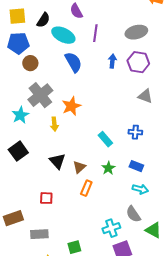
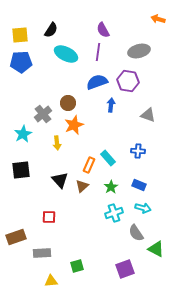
purple semicircle: (76, 11) -> (103, 30), moved
black semicircle: (43, 20) -> (51, 30), moved
blue arrow: (112, 61) -> (111, 105), moved
blue semicircle: (73, 62) -> (97, 82), moved, turned -80
purple hexagon: (138, 62) -> (128, 81), moved
brown circle: (30, 63) -> (68, 103), moved
gray cross: (40, 95) -> (43, 114), size x0.7
black square: (18, 151) -> (21, 170), turned 30
orange rectangle: (86, 188) -> (89, 165), moved
cyan cross: (111, 228) -> (114, 213), moved

